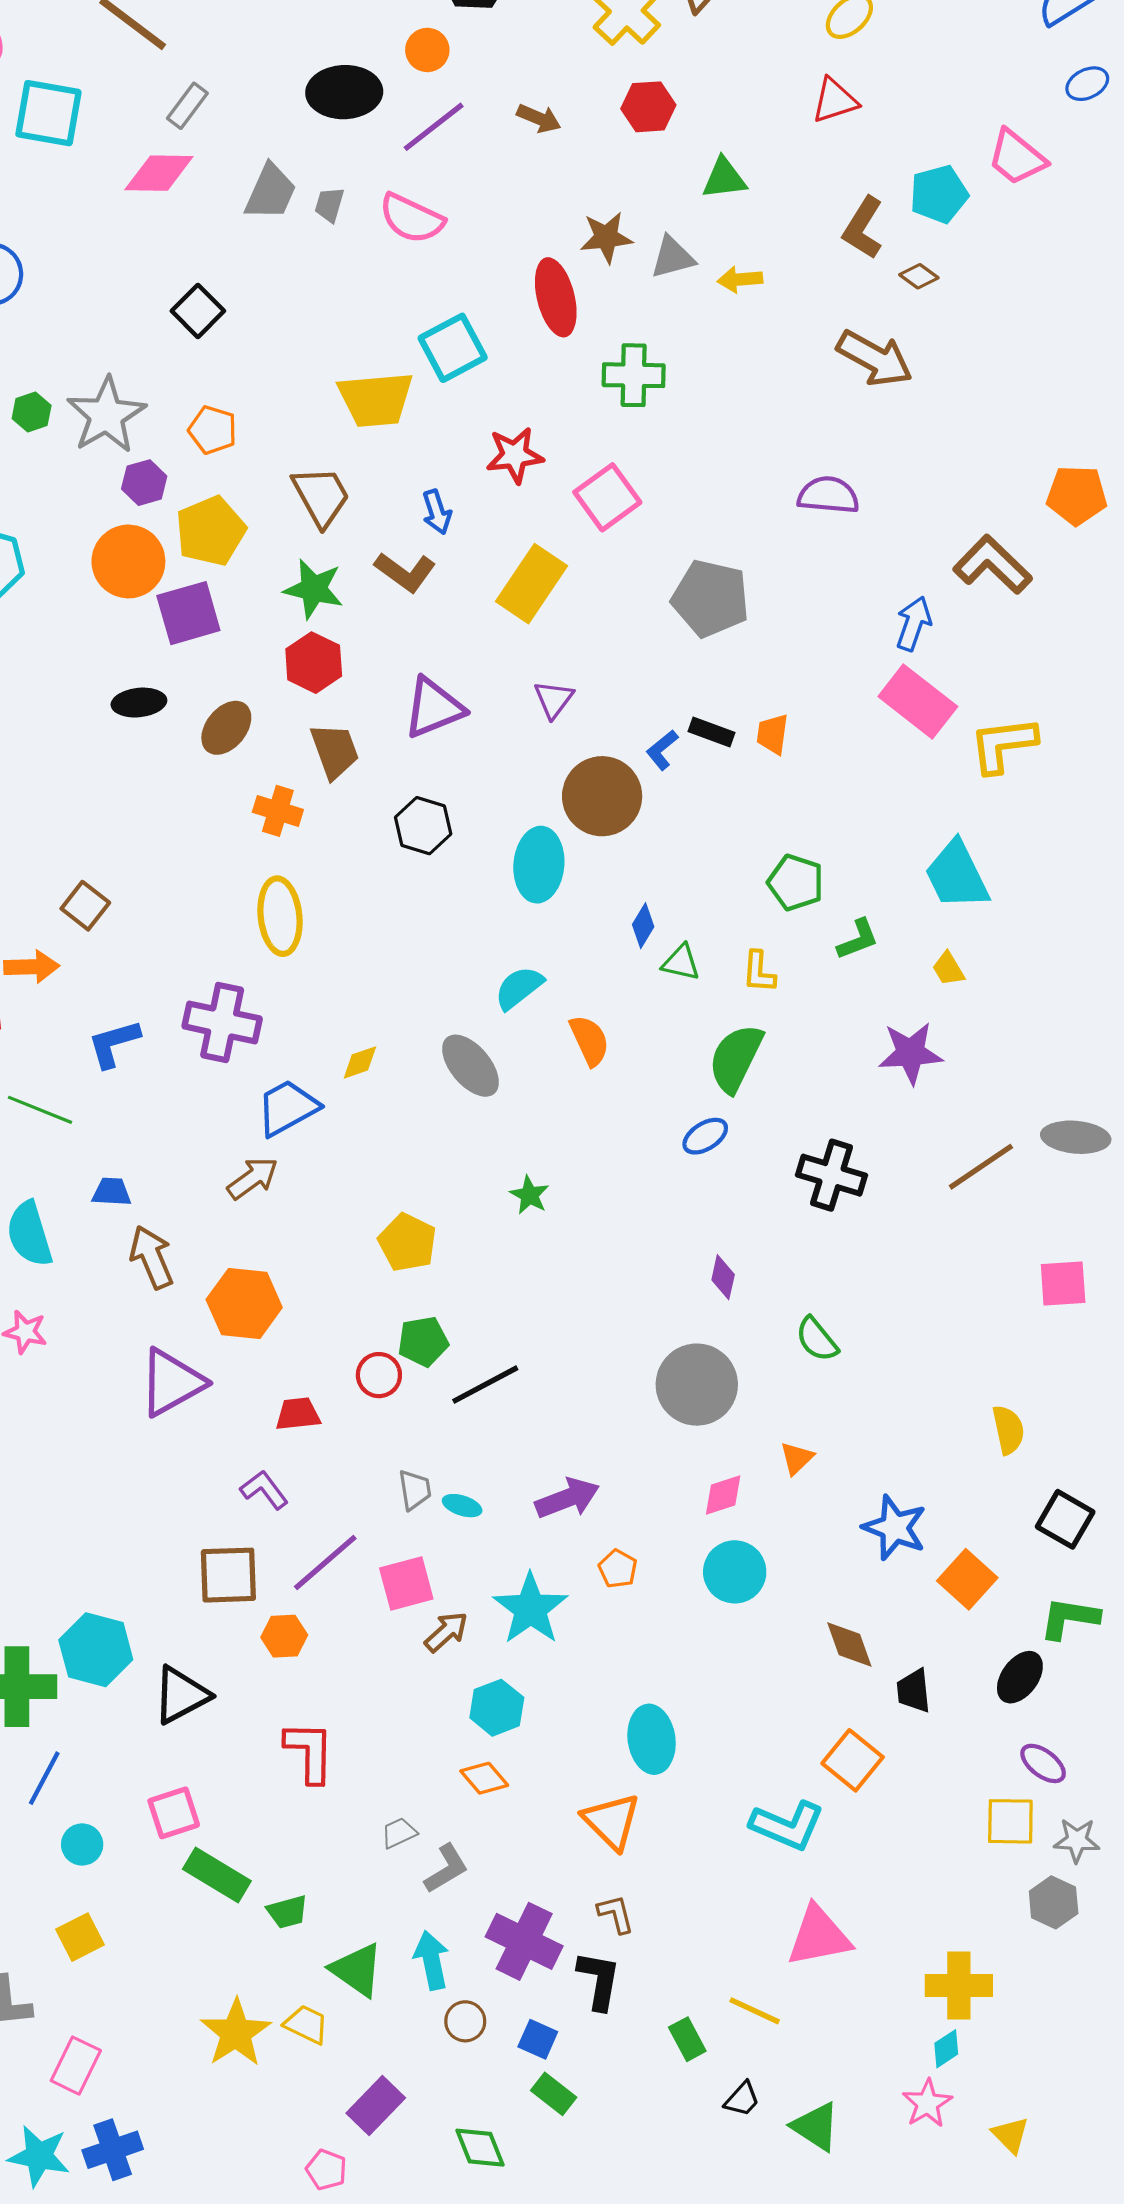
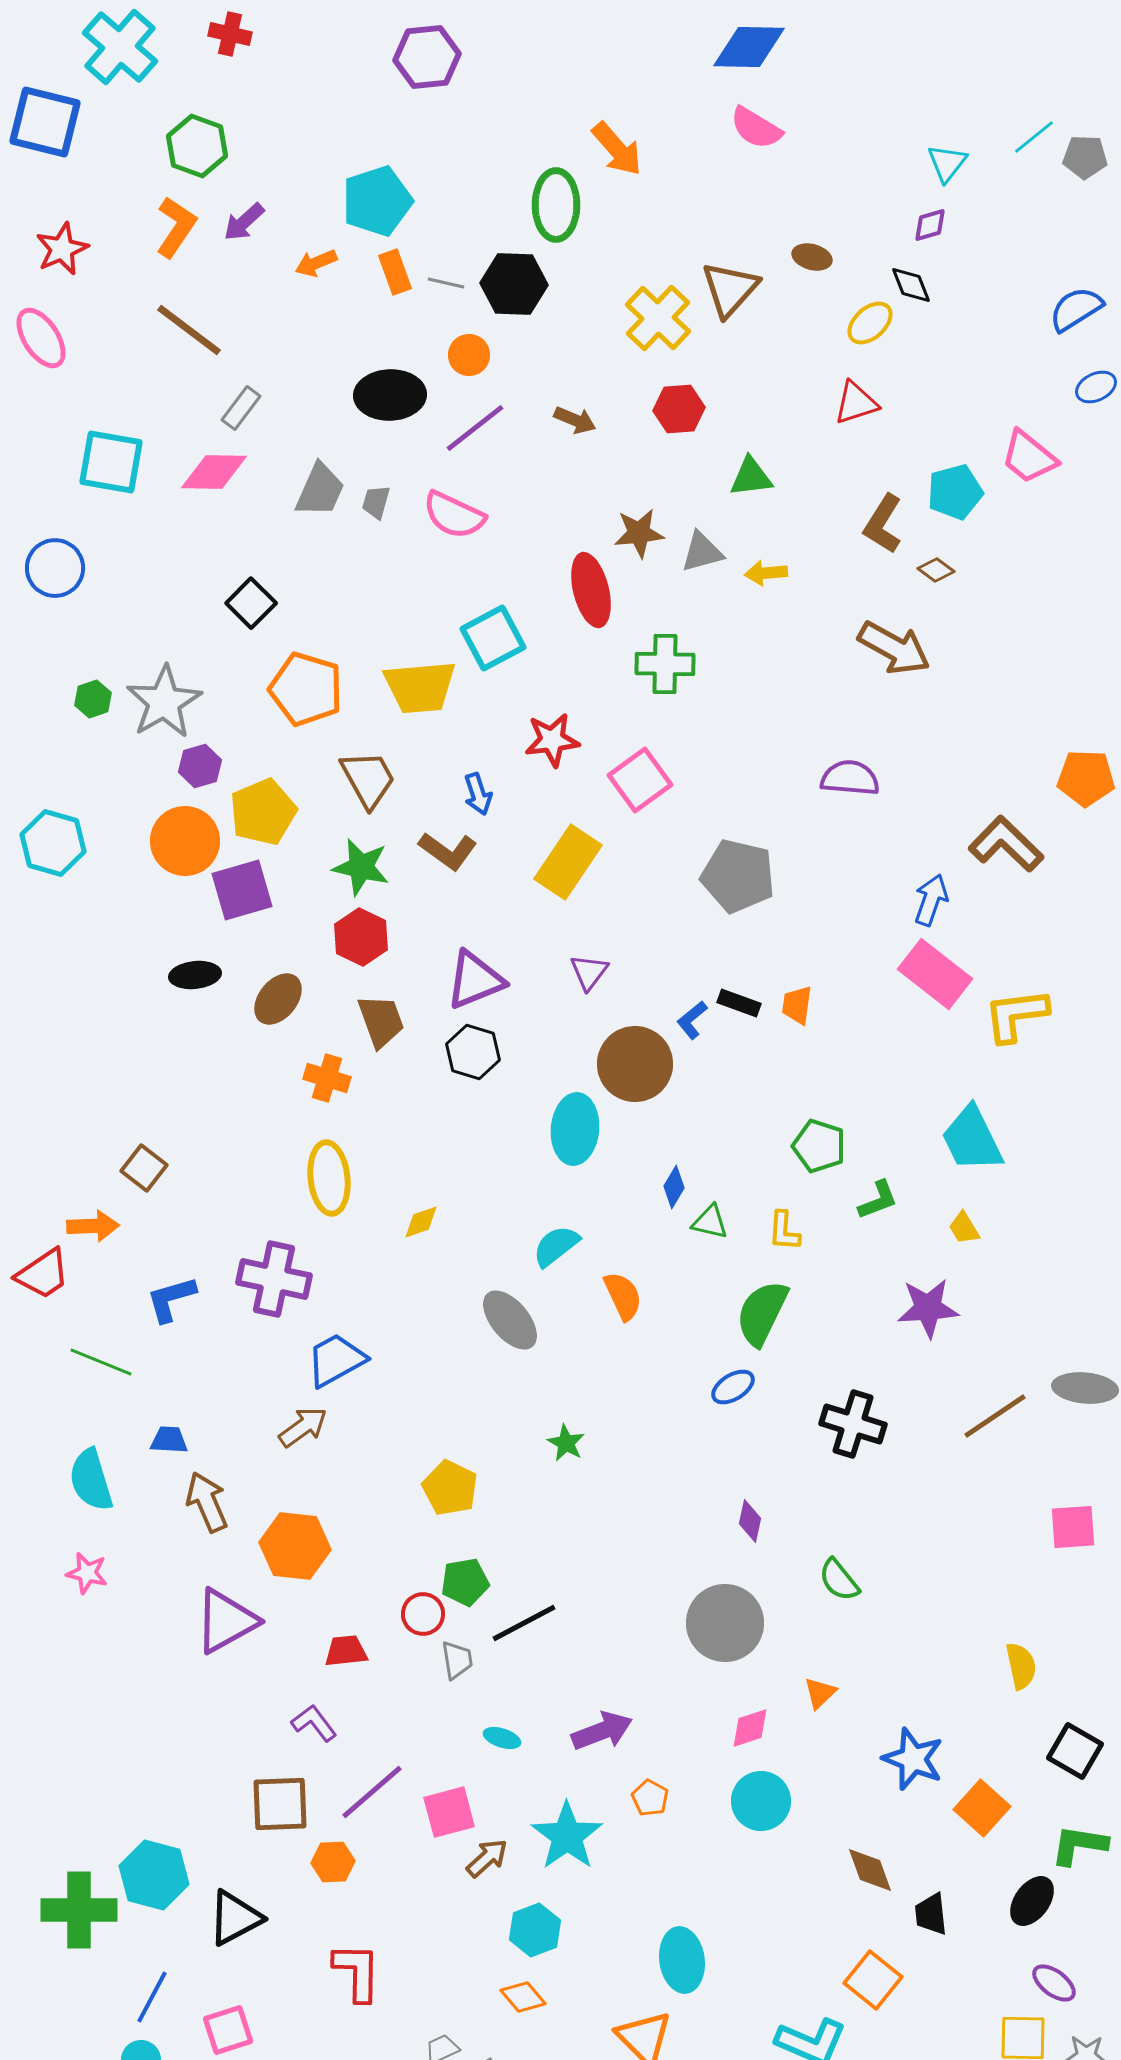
cyan square: (48, 113) -> (111, 462), moved
orange pentagon: (213, 430) -> (306, 689), moved, size x1.6
black hexagon: (423, 826) -> (473, 1052), moved
yellow diamond: (360, 1062) -> (421, 1222), moved
gray trapezoid: (415, 1490) -> (457, 1660), moved
blue line: (44, 1778) -> (152, 1997), moved

